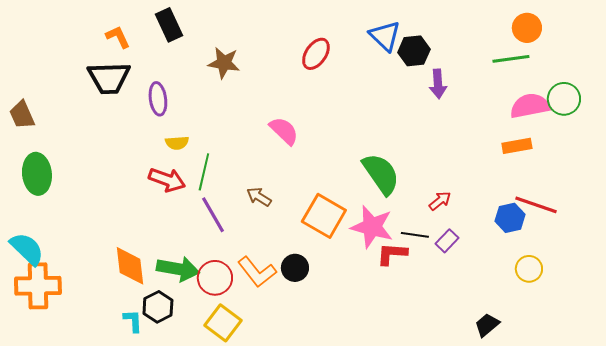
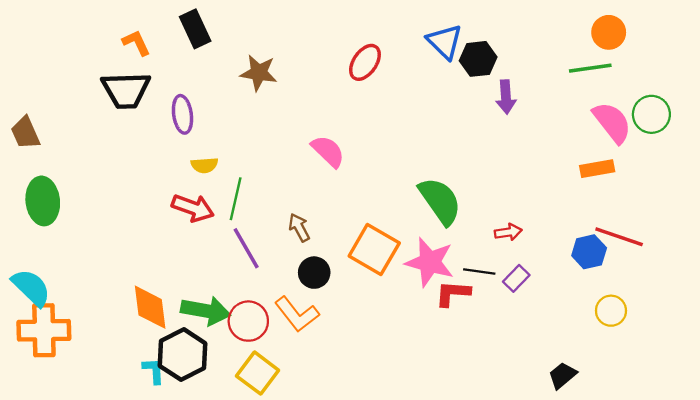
pink semicircle: (530, 106) -> (612, 122), turned 63
brown arrow: (259, 197) -> (299, 228), turned 30
red arrow: (440, 201) -> (508, 232), turned 30
black circle: (295, 268) -> (314, 273), moved
black hexagon: (158, 307) -> (182, 355), size x1.4

